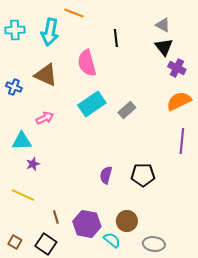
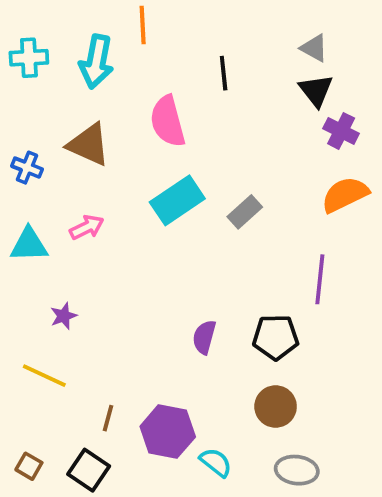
orange line: (74, 13) -> (143, 25), turned 66
cyan triangle: (22, 141) -> (29, 245), moved
purple line: (182, 141) -> (320, 279), moved
brown line: (56, 217) -> (108, 418), turned 32
brown circle: (127, 221) -> (276, 407), moved

